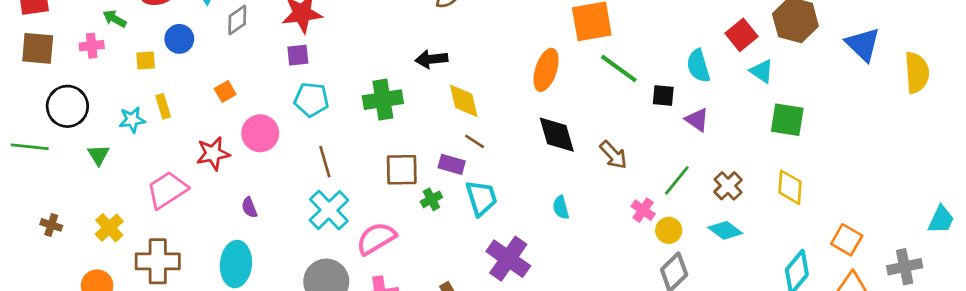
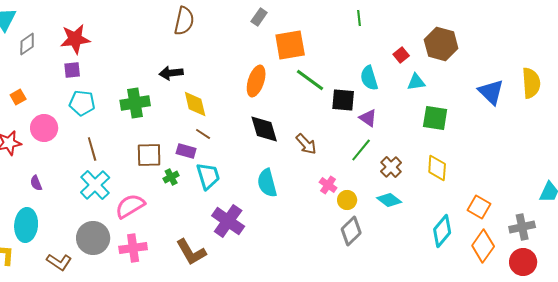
red square: (742, 35) -> (401, 55), size x0.7
blue triangle: (863, 44) -> (491, 92), moved
cyan triangle: (762, 71) -> (416, 82), turned -42
black square: (663, 96) -> (343, 100), size x1.4
green line: (677, 180) -> (361, 150), moved
cyan semicircle: (561, 207) -> (267, 183), size x1.6

